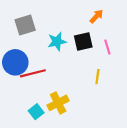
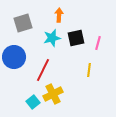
orange arrow: (96, 16) -> (59, 15), moved, turned -40
pink line: (107, 47) -> (98, 43), turned 32
red line: (33, 73) -> (43, 70), moved, turned -50

